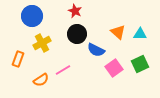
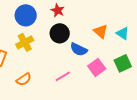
blue circle: (32, 16) -> (26, 15), moved
cyan triangle: (140, 34) -> (123, 33), turned 32
pink line: (63, 70) -> (63, 76), moved

